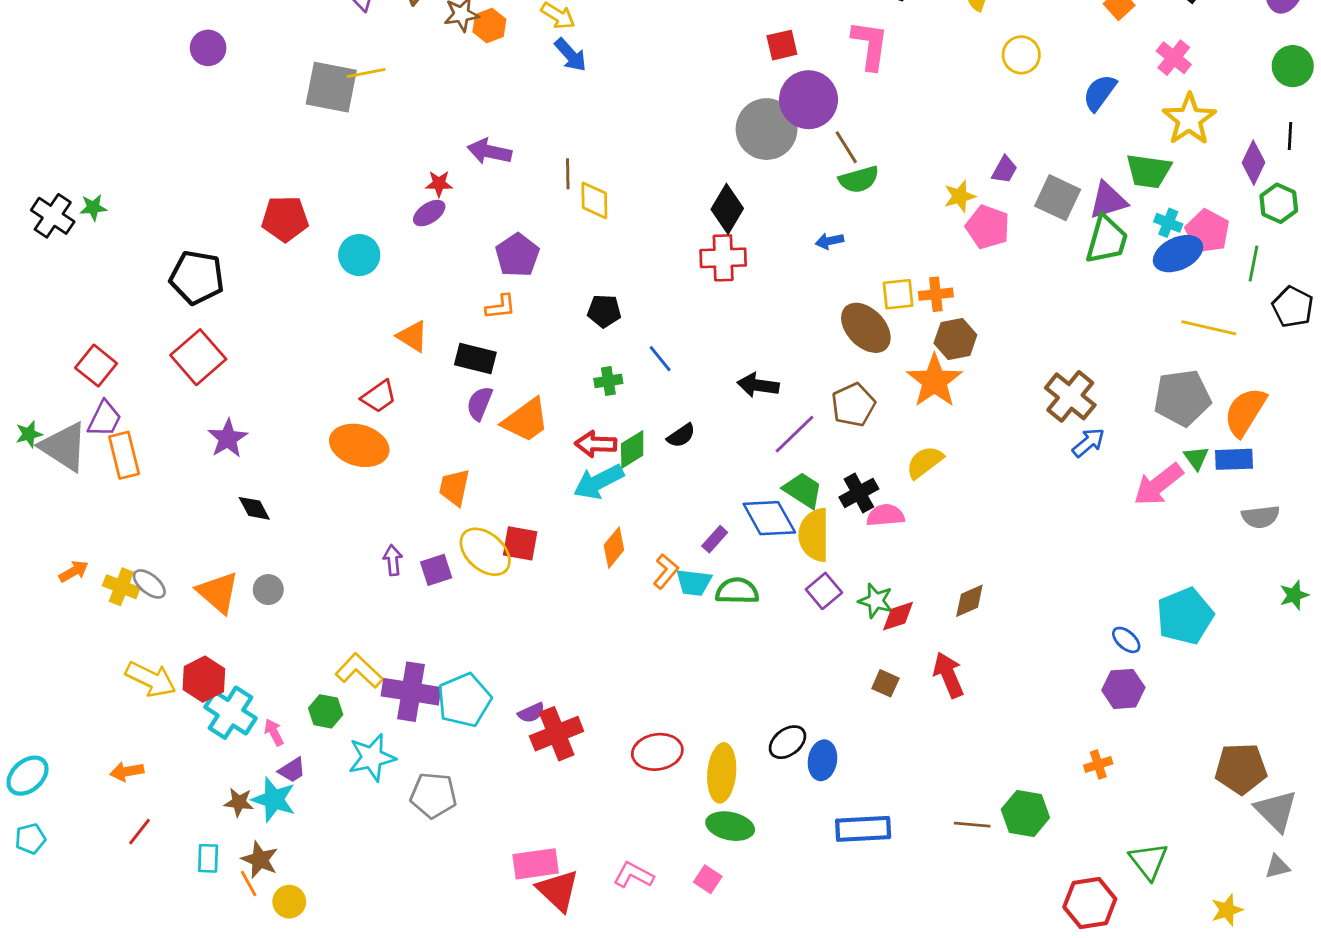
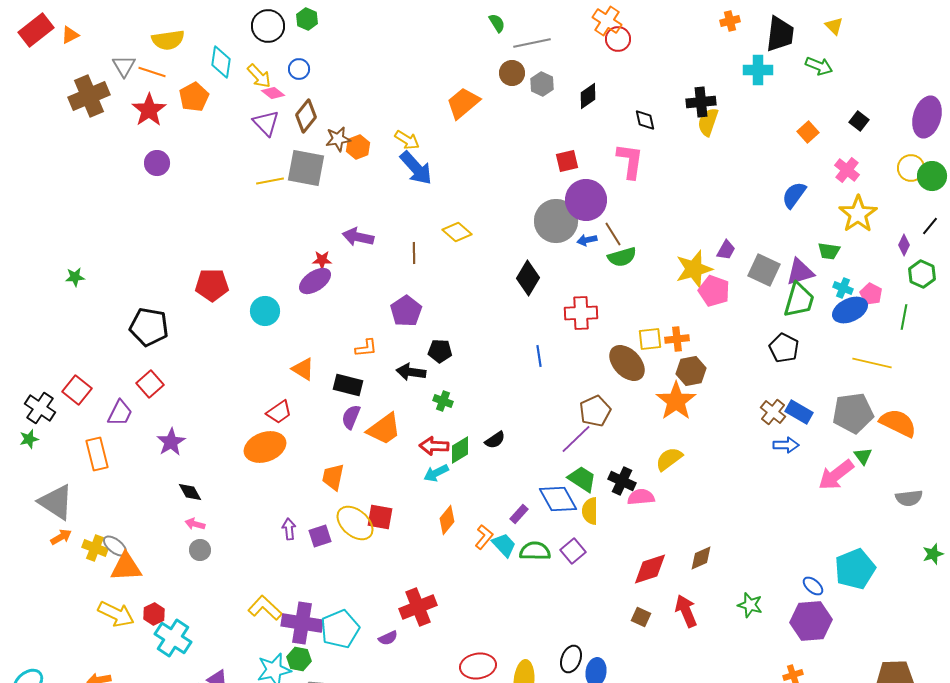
blue arrow: (571, 55) -> (416, 168), size x1.4
yellow circle: (1021, 55) -> (911, 168), moved
gray square: (331, 87) -> (306, 168), moved
black line: (1290, 136) -> (930, 226), turned 36
purple diamond: (1254, 163) -> (904, 245), size x0.7
green trapezoid: (1149, 171) -> (829, 251), size x0.7
yellow star: (960, 196) -> (694, 269), size x1.6
yellow diamond: (594, 200) -> (457, 232), moved, turned -48
purple ellipse: (429, 213) -> (315, 281), size x1.4
black cross: (53, 216) -> (40, 408), moved
pink pentagon: (1207, 231) -> (871, 294), size x0.7
blue arrow: (829, 241) -> (587, 240), moved
purple pentagon: (517, 255) -> (406, 311), moved
red cross: (723, 258) -> (581, 313), moved
black pentagon: (1293, 307) -> (784, 348), moved
red square: (198, 357) -> (150, 384), size x0.7
blue line: (660, 359) -> (539, 356), moved, turned 30
green cross: (608, 381) -> (443, 401), turned 30
black arrow: (758, 385) -> (411, 372), moved
brown cross: (1070, 396) -> (773, 412), size x0.7
brown pentagon: (853, 405) -> (595, 411), moved
orange semicircle: (1245, 412) -> (898, 423), turned 84
purple trapezoid: (104, 419) -> (120, 413), moved
blue arrow: (1088, 443) -> (786, 445), turned 40
orange ellipse: (359, 445) -> (265, 447), turned -36
gray triangle: (64, 447) -> (56, 502), moved
blue rectangle: (1234, 459) -> (799, 412), moved, turned 32
cyan arrow: (599, 482) -> (436, 473), size x0.7
black cross: (859, 493) -> (622, 481), turned -36
yellow semicircle: (814, 535) -> (590, 511), size x0.7
cyan trapezoid: (694, 583) -> (504, 545), turned -140
purple square: (824, 591) -> (573, 551), moved
orange triangle: (218, 592) -> (126, 567), moved, turned -44
green star: (876, 601) -> (750, 605), moved
red diamond: (898, 616) -> (650, 569), size x1.4
red hexagon: (204, 679) -> (154, 614), size x0.7
purple hexagon: (1123, 689) -> (811, 621), size x1.4
green hexagon: (326, 711) -> (299, 659), moved
pink arrow: (274, 732) -> (195, 524), moved, turned -48
red cross: (557, 734) -> (418, 607), moved
black ellipse: (787, 742) -> (571, 659), turned -32

